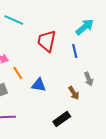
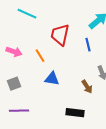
orange line: (18, 73) -> (40, 56), moved
black rectangle: (62, 119) -> (75, 113), turned 42

